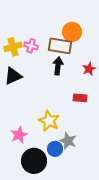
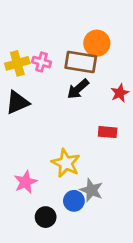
black arrow: (58, 66) -> (78, 89), turned -138
black circle: (34, 161) -> (46, 217), size x0.6

